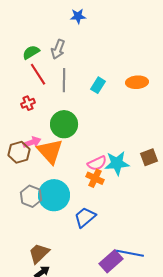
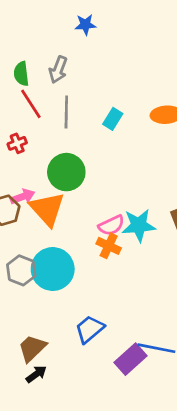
green semicircle: (31, 52) -> (21, 74), turned -66
blue trapezoid: (85, 217) -> (90, 329), moved

